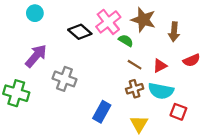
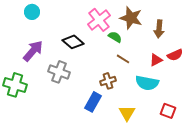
black diamond: (80, 32) -> (73, 42), moved
red triangle: (160, 66) -> (156, 60), moved
brown cross: (135, 89) -> (108, 81), moved
red square: (178, 112) -> (168, 111), moved

